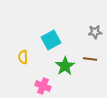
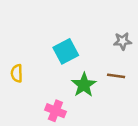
yellow semicircle: (23, 57) -> (17, 73), moved

